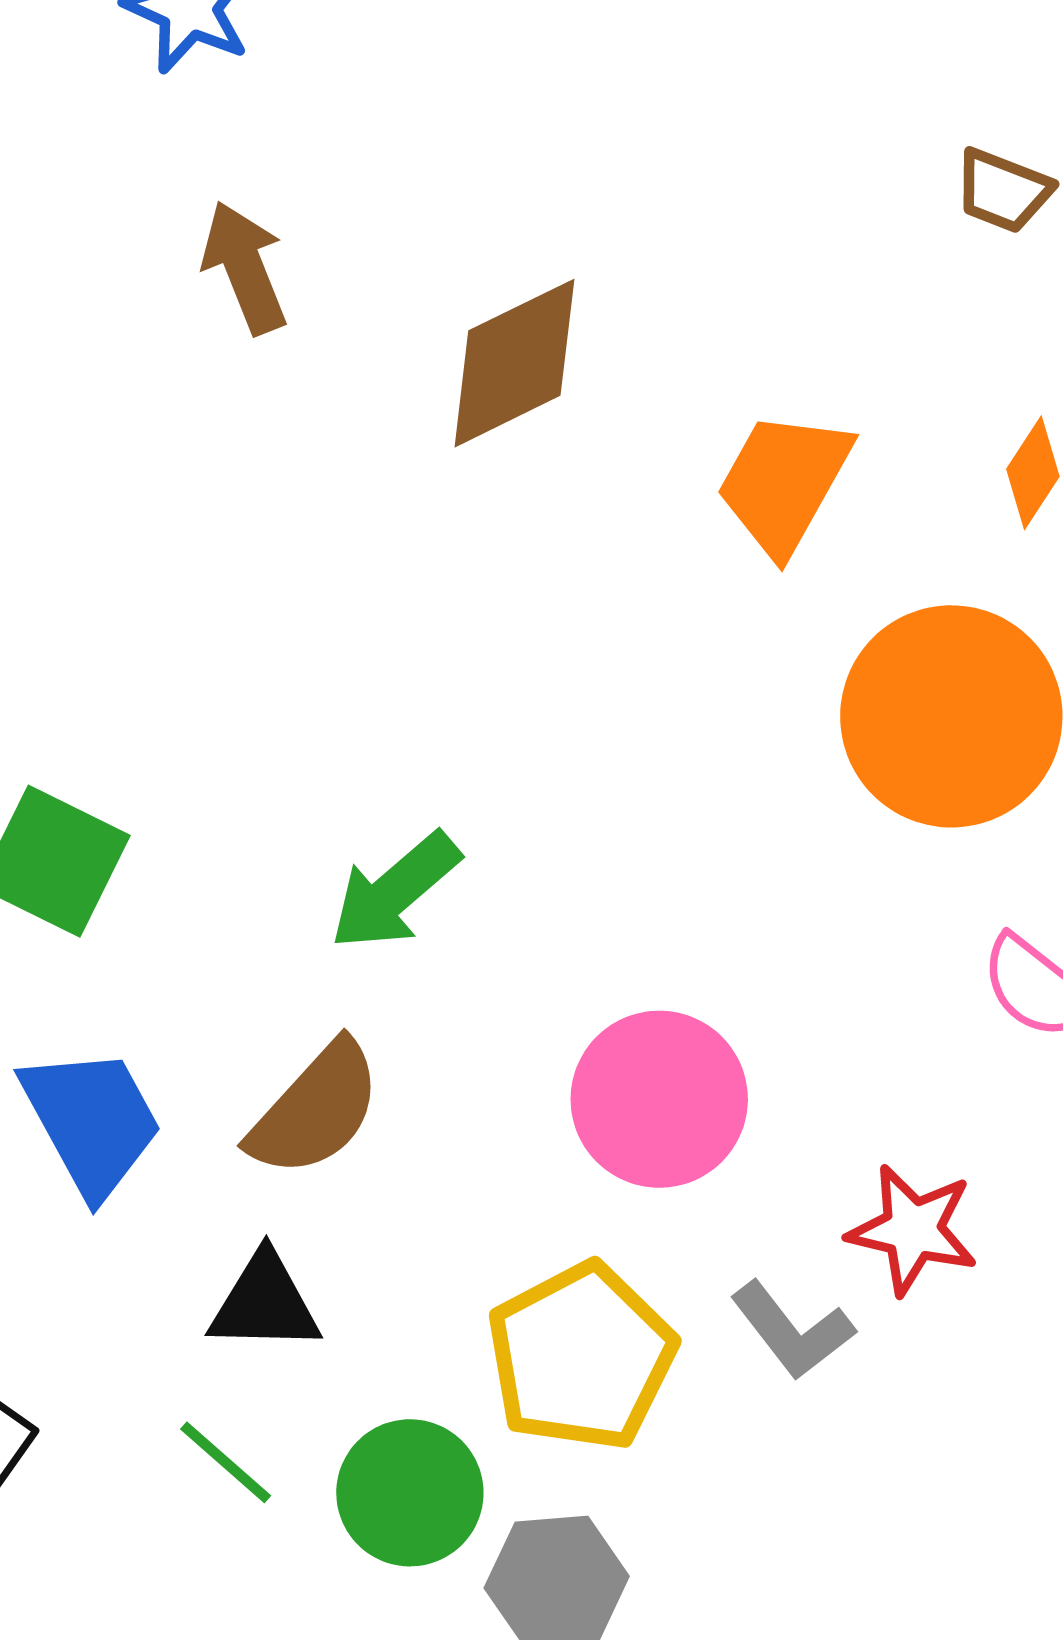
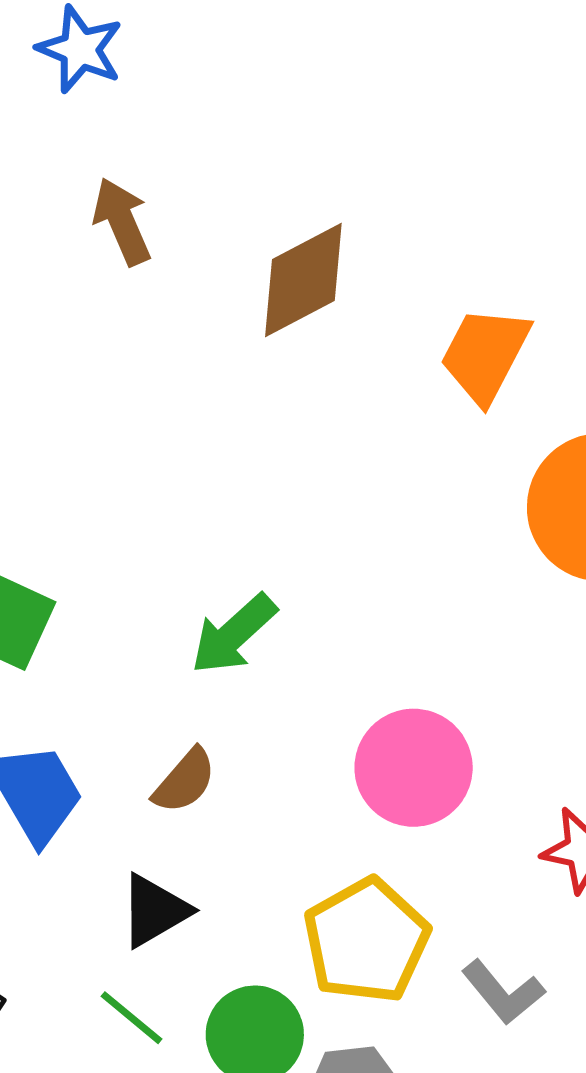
brown semicircle: (315, 1109) -> (185, 781), size x0.7
black triangle: (265, 1303) -> (155, 911), turned -30
gray L-shape: (792, 1330) -> (503, 992), moved

